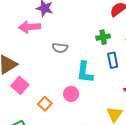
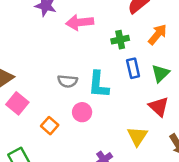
pink arrow: (30, 27) -> (80, 22), moved
gray semicircle: (60, 48) -> (68, 81), moved

